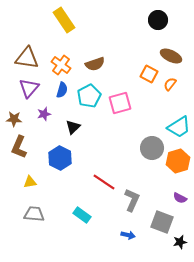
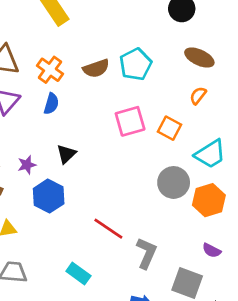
orange square: (149, 74) -> (169, 128), moved
cyan pentagon: (89, 96) -> (136, 64), moved
purple star: (44, 114) -> (27, 165), moved

